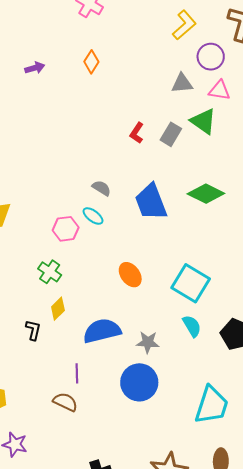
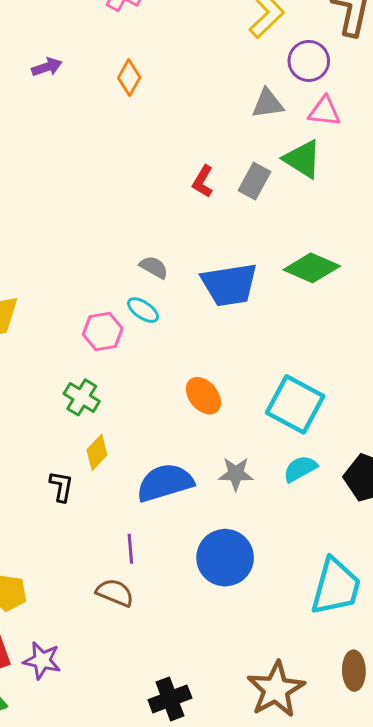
purple arrow: (35, 68) -> (47, 67), moved
blue trapezoid: (151, 202) -> (229, 285), turned -75
cyan semicircle: (192, 326) -> (300, 469), turned -85
gray star: (148, 342) -> (236, 474), moved

